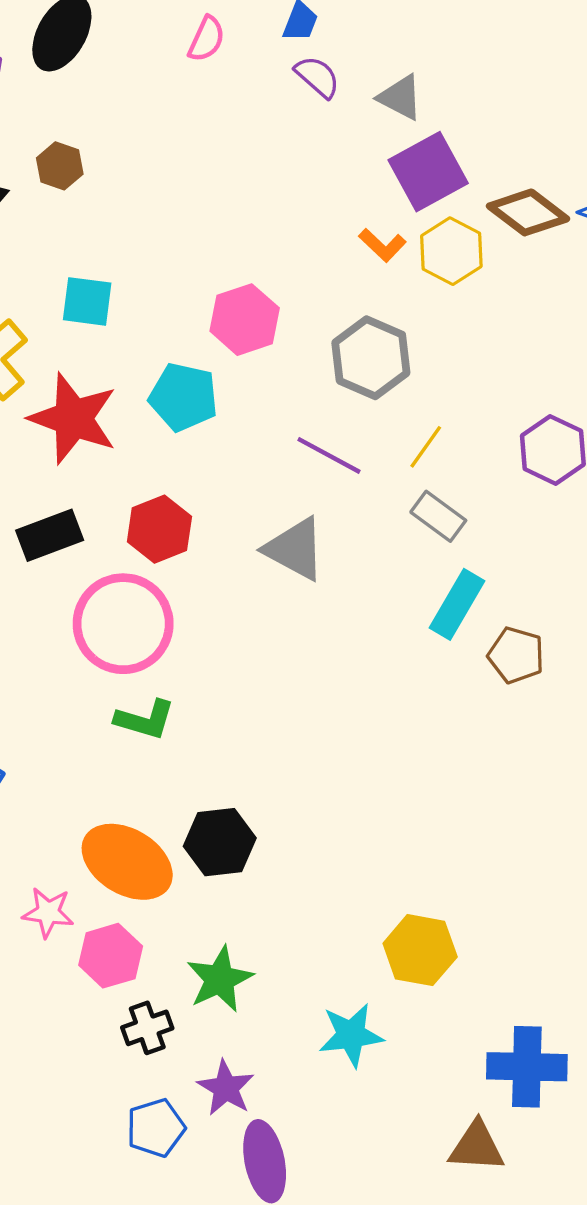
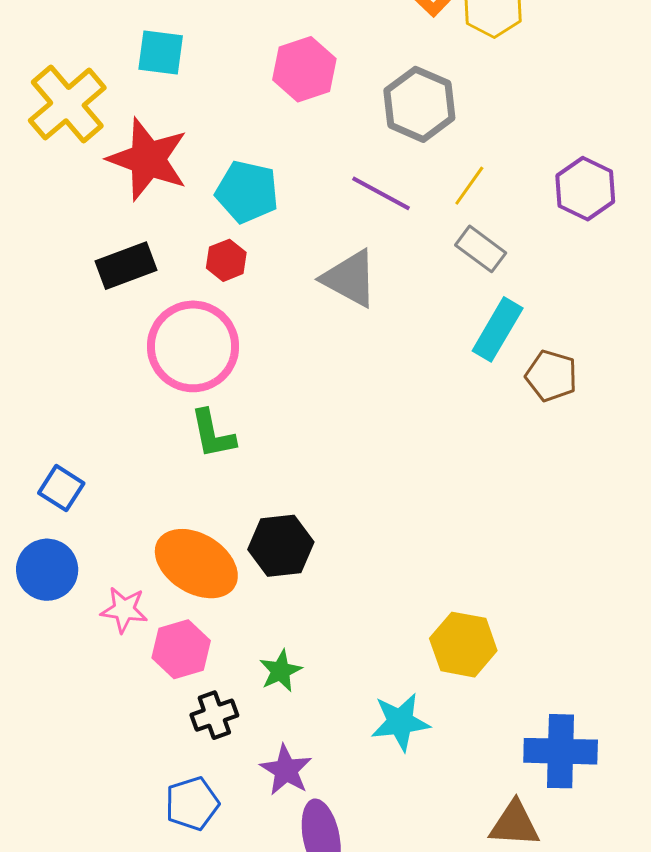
cyan pentagon: (183, 397) -> (247, 192), moved
red hexagon: (159, 529) -> (226, 260), size x0.7
green L-shape: (145, 720) -> (213, 434), turned 62
green star: (220, 979) -> (281, 671), size x0.7
blue pentagon: (156, 1128) -> (192, 804), moved

